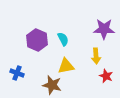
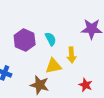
yellow arrow: (96, 56) -> (72, 55), moved
red star: (106, 76) -> (86, 85), moved

